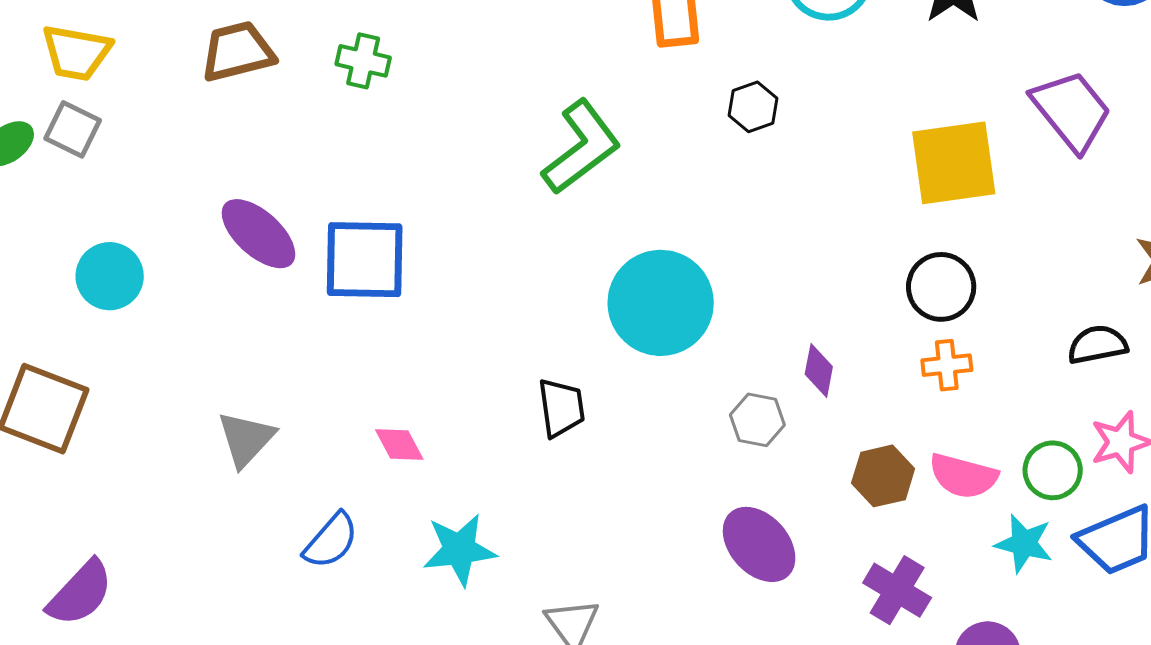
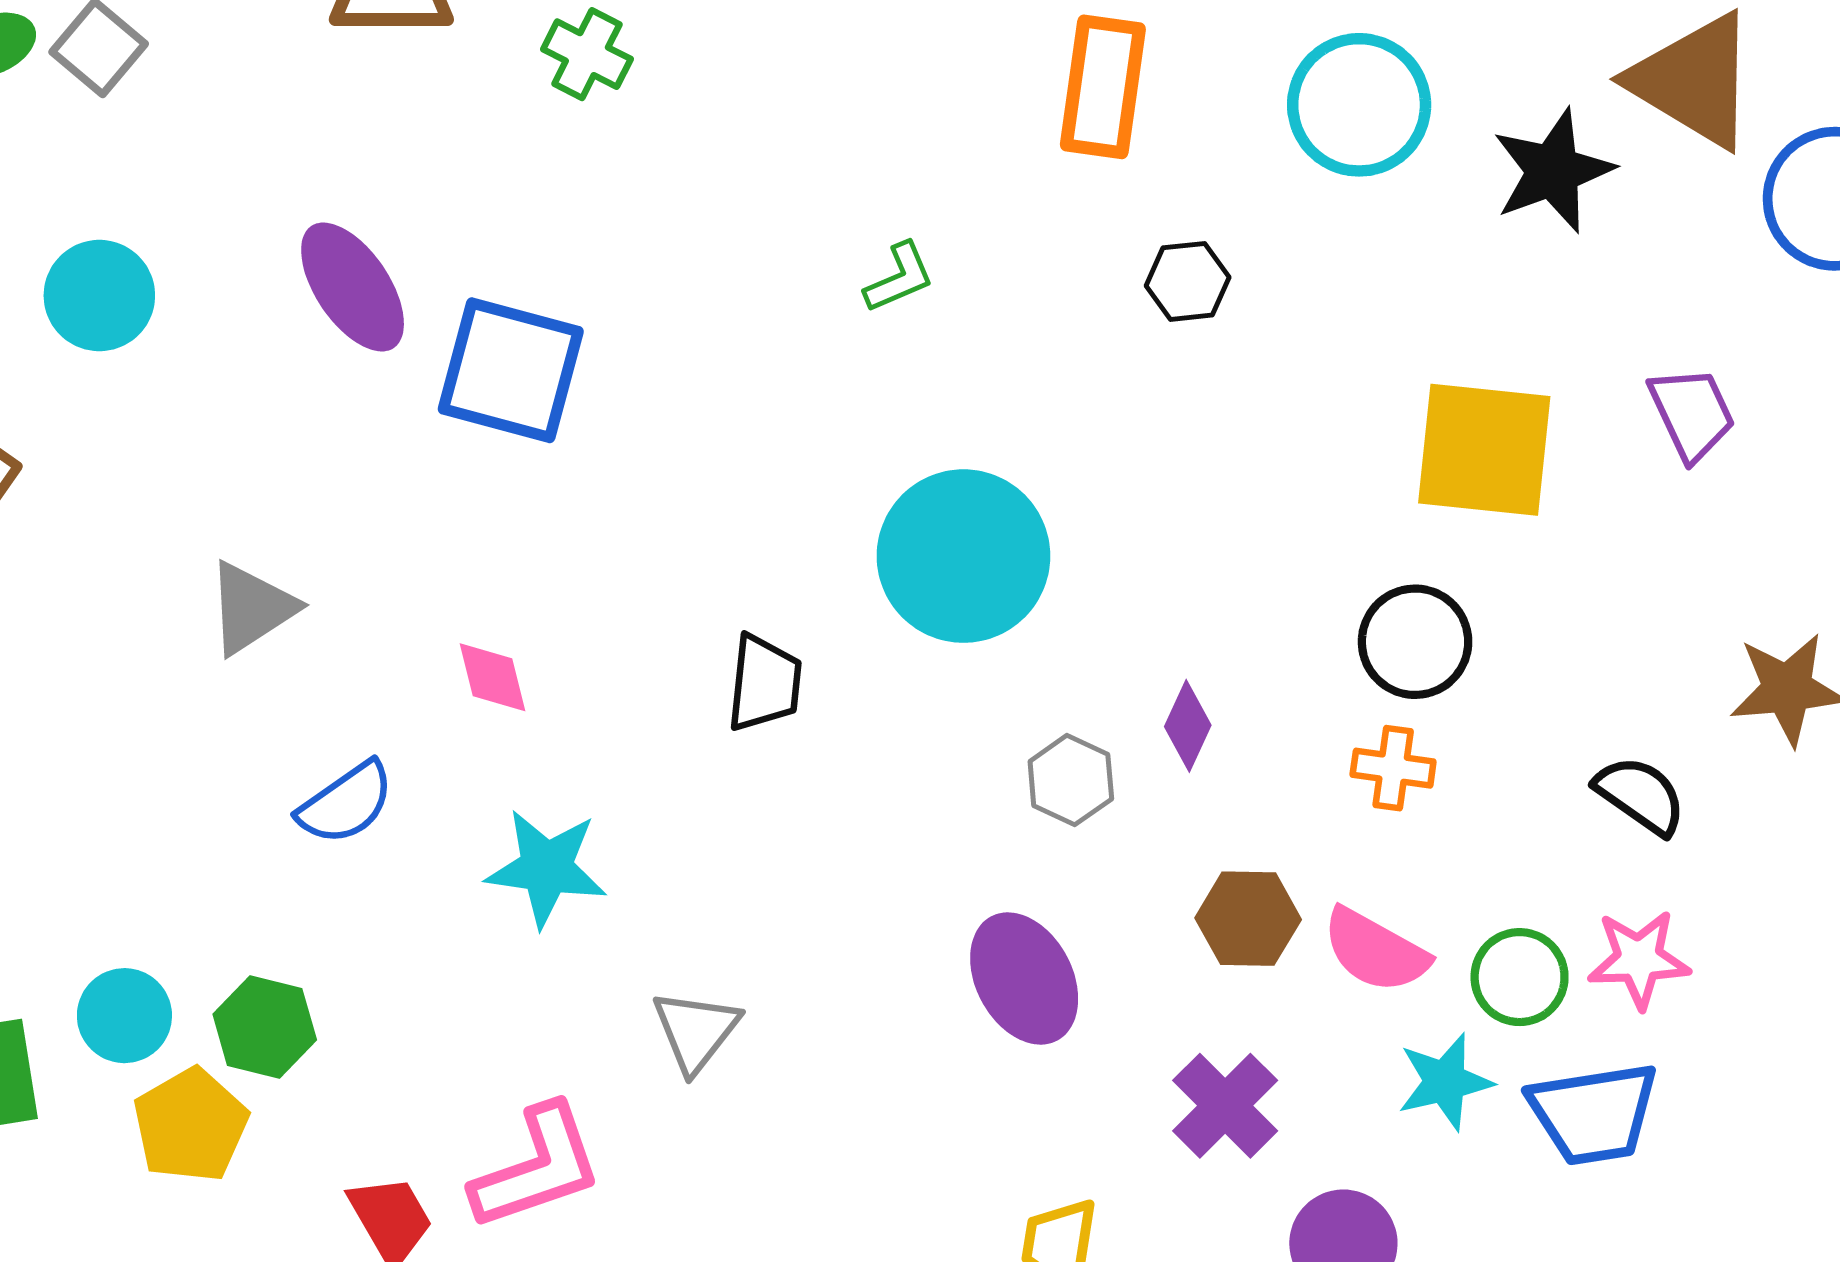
purple trapezoid: (1071, 111) -> (1692, 413), size x0.7
green L-shape: (581, 147) -> (899, 278), size x0.5
black semicircle: (1098, 345) -> (1640, 795), turned 32
cyan star: (1024, 543) -> (1445, 1082), turned 30

